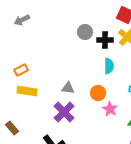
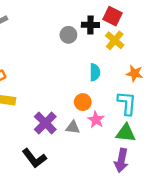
black cross: (105, 40) -> (90, 25), moved
gray triangle: (68, 88) -> (73, 127), moved

